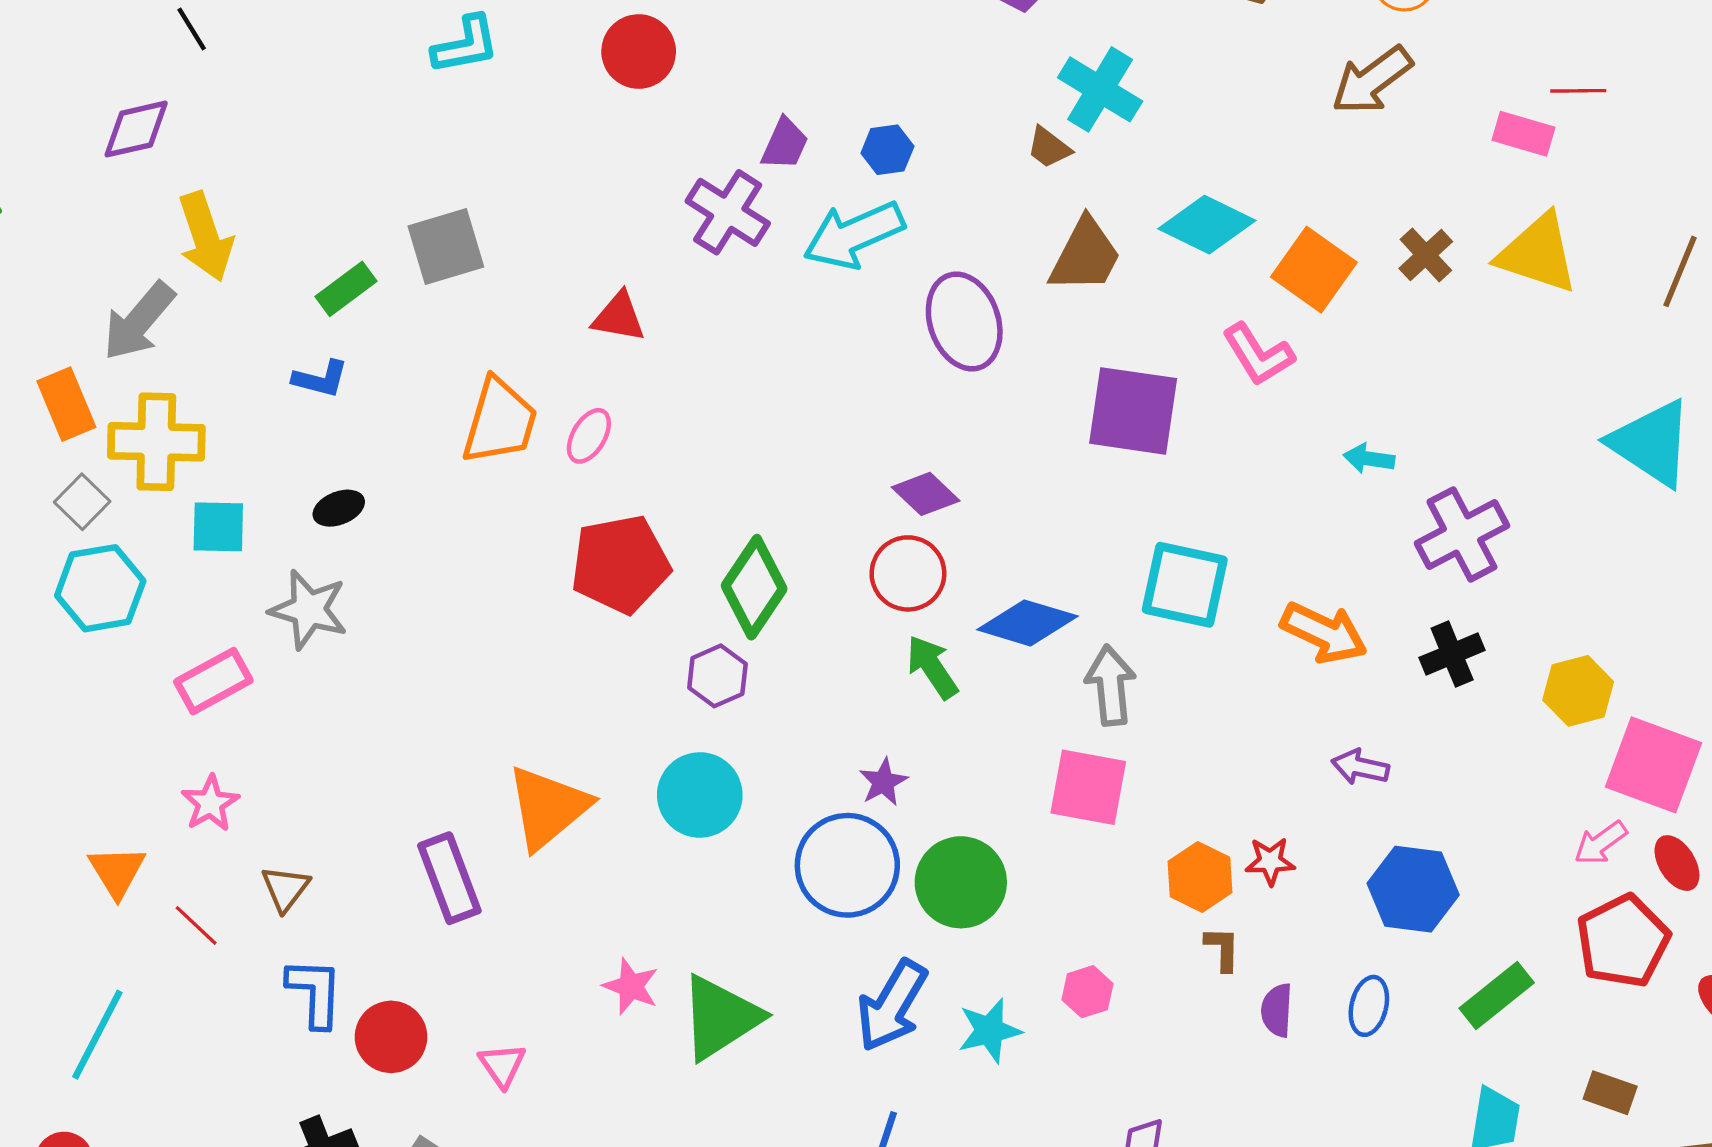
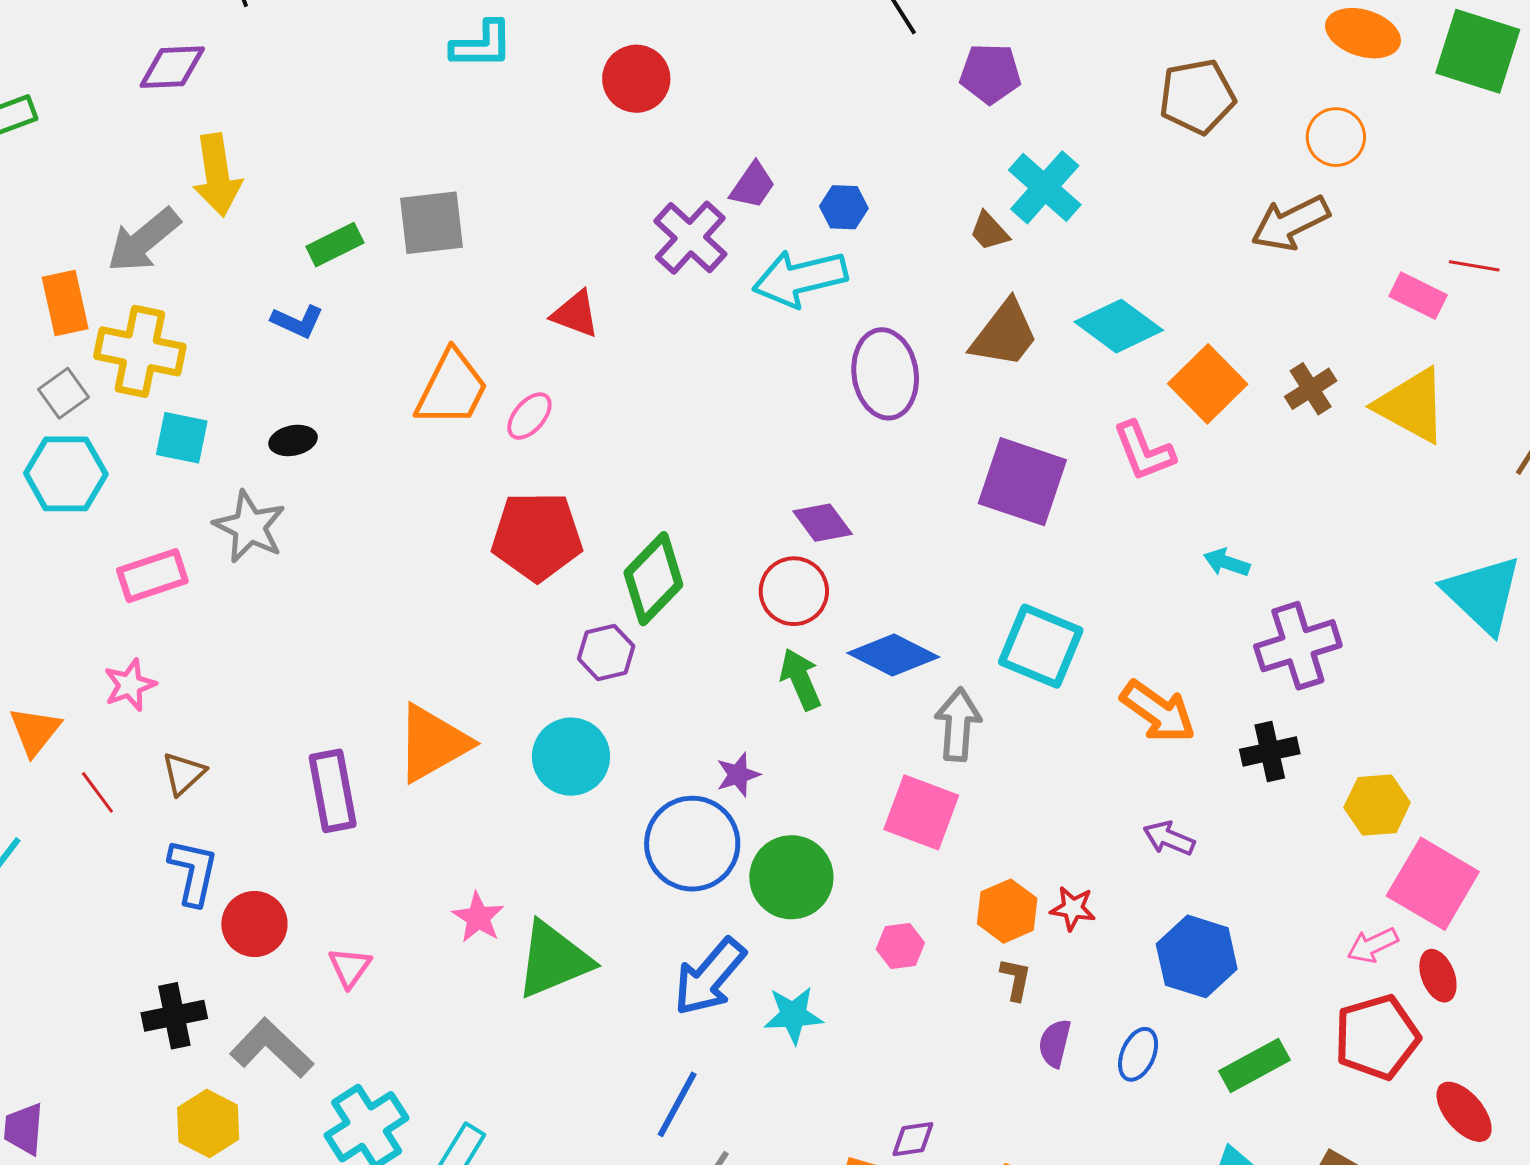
pink hexagon: (1087, 992) -> (900, 946), moved

